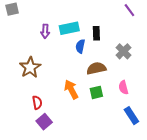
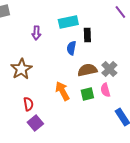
cyan rectangle: (69, 28) -> (68, 22), moved
gray cross: (123, 51) -> (109, 69), moved
pink semicircle: (123, 87) -> (105, 90), moved

